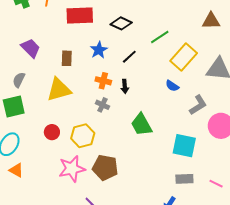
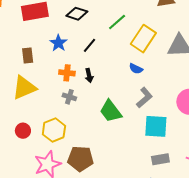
gray L-shape: (198, 105) -> (144, 98), moved

